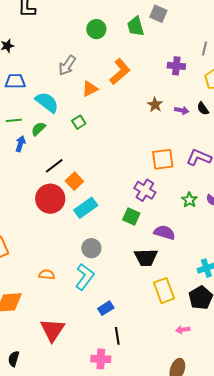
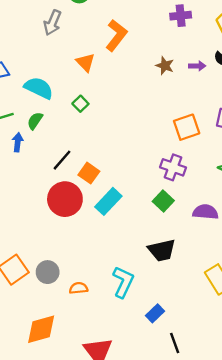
gray arrow: (67, 65) -> (52, 23), moved
orange triangle: (90, 89) -> (85, 62), turned -36
green square: (131, 216) -> (163, 201), turned 30
gray circle: (91, 248) -> (48, 272), moved
black trapezoid: (146, 257) -> (162, 250), moved

